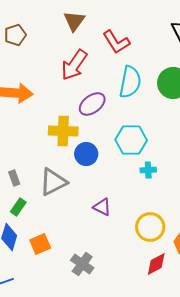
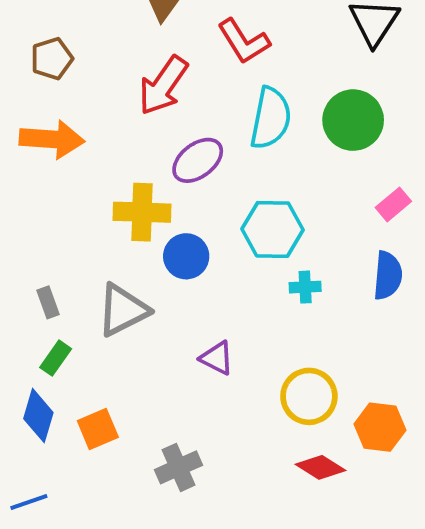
brown pentagon: (15, 35) -> (52, 59), moved
gray cross: (82, 264) -> (178, 467), turned 30
red diamond: (156, 264) -> (320, 467), turned 60

